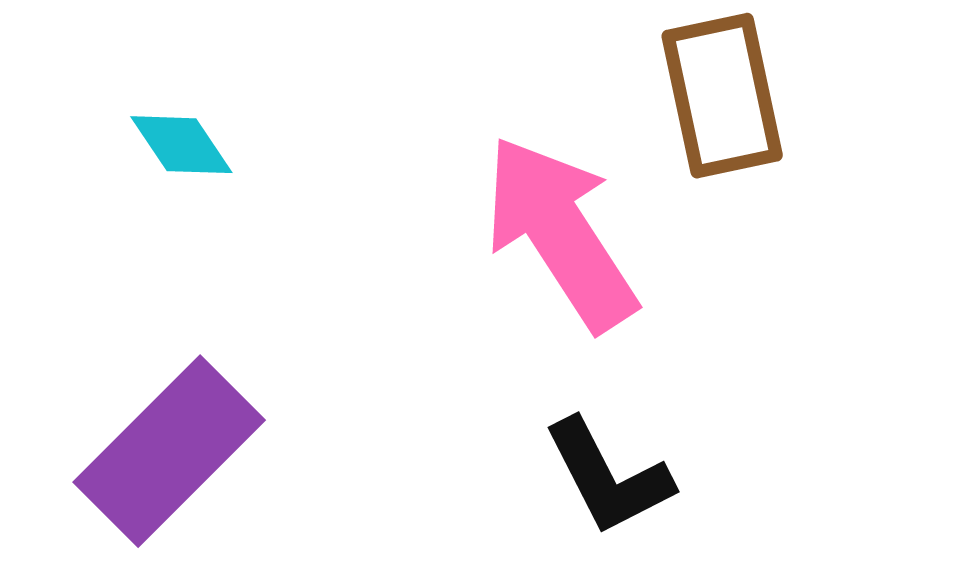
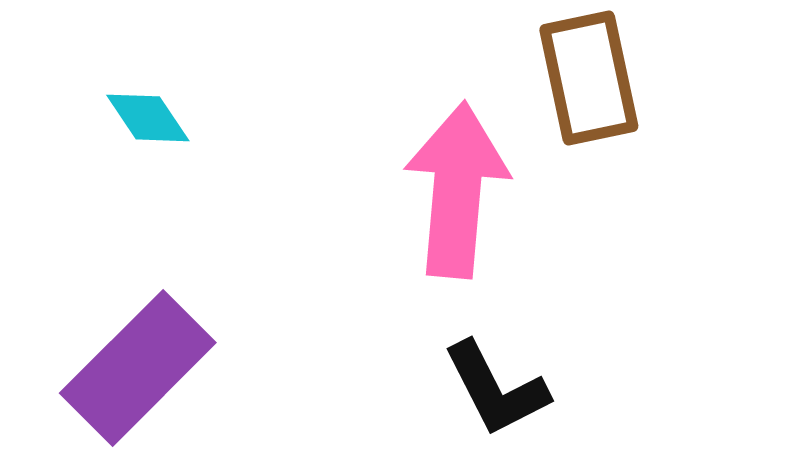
pink arrow: (560, 233) -> (457, 190), turned 38

